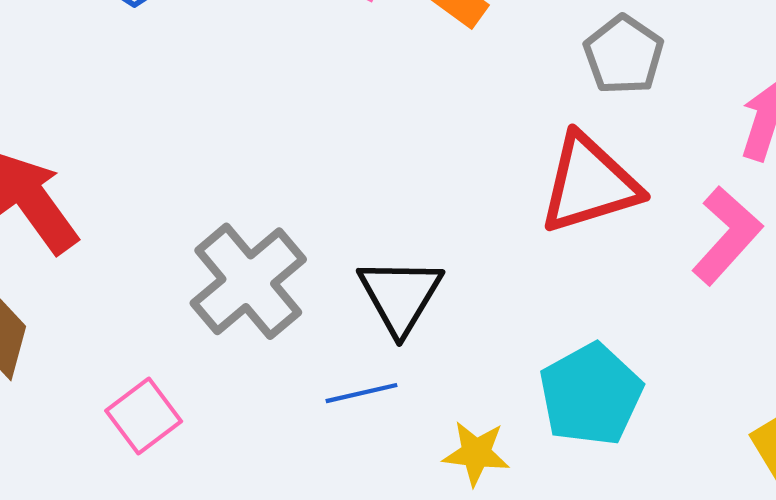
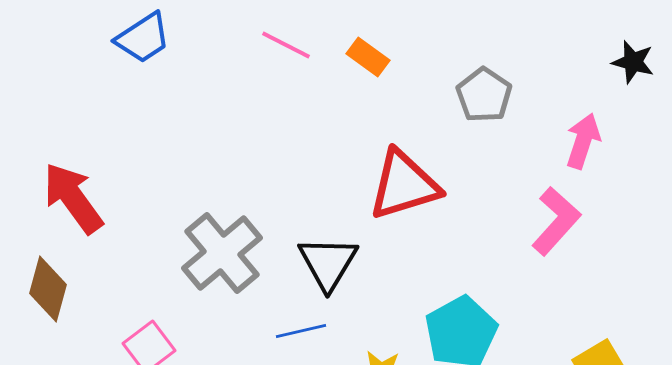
red triangle: (589, 184) -> (404, 185), moved

